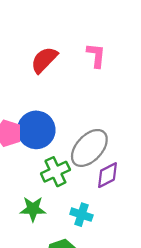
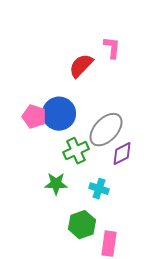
red semicircle: (44, 60) -> (81, 66), moved

